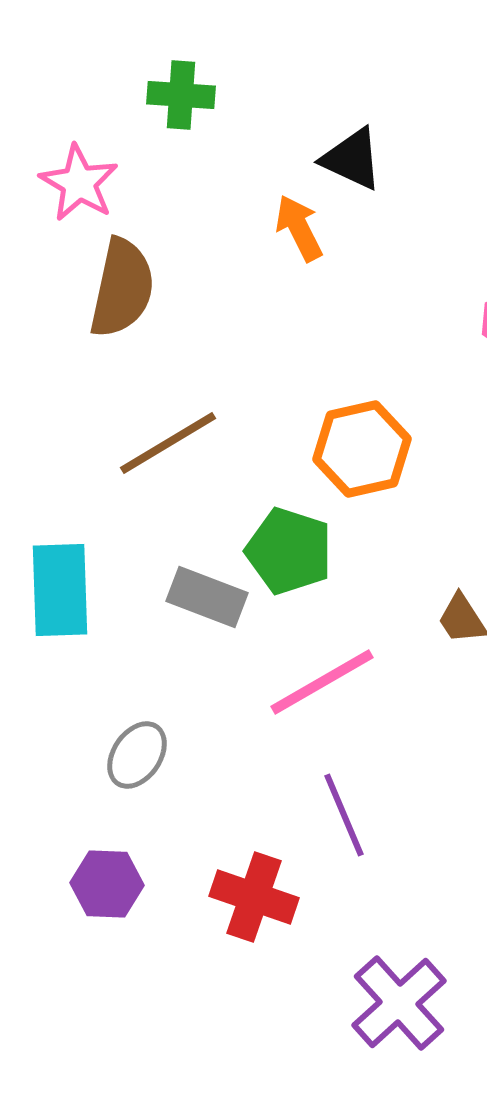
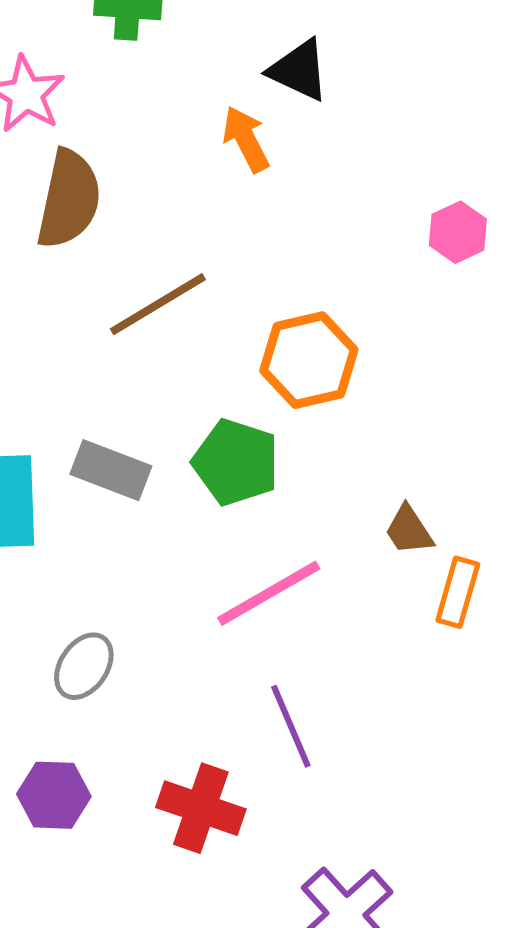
brown line: (168, 443) -> (158, 304), moved
gray rectangle: (207, 597) -> (111, 470), moved

